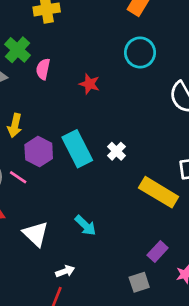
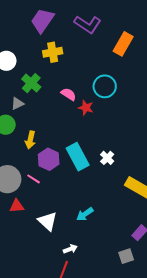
cyan circle: (140, 53) -> (105, 86), moved
pink semicircle: (43, 69) -> (69, 94), moved, turned 112
cyan arrow: (85, 225) -> (85, 214), turned 102

